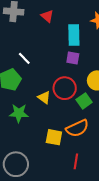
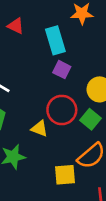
purple square: (73, 58) -> (62, 70), turned 32

